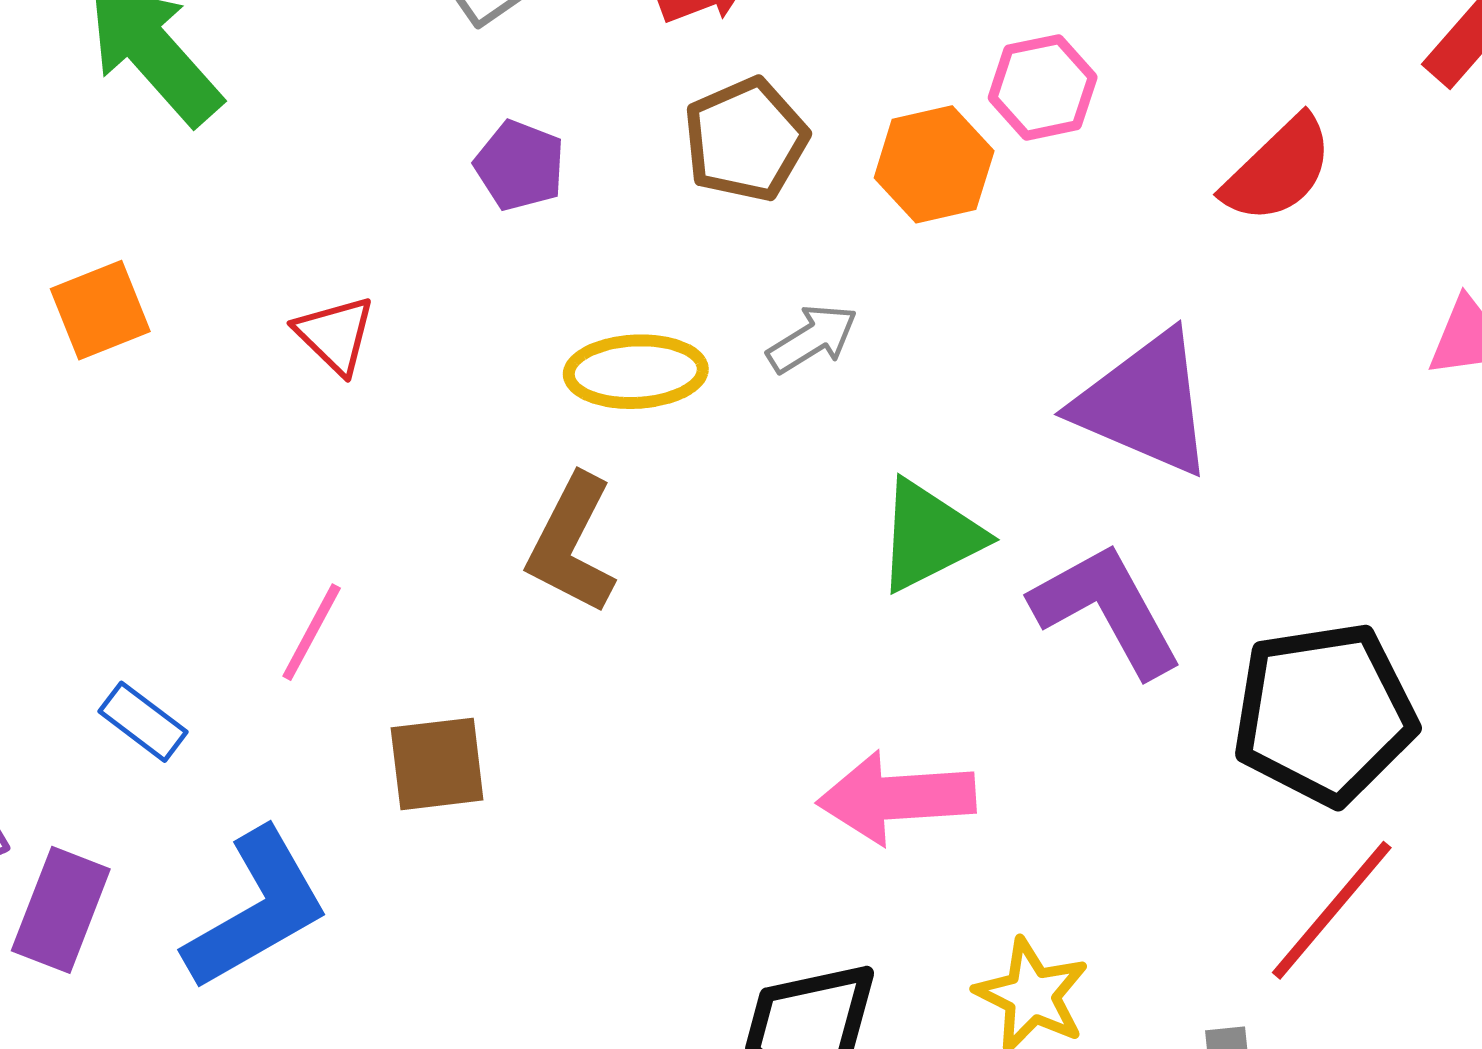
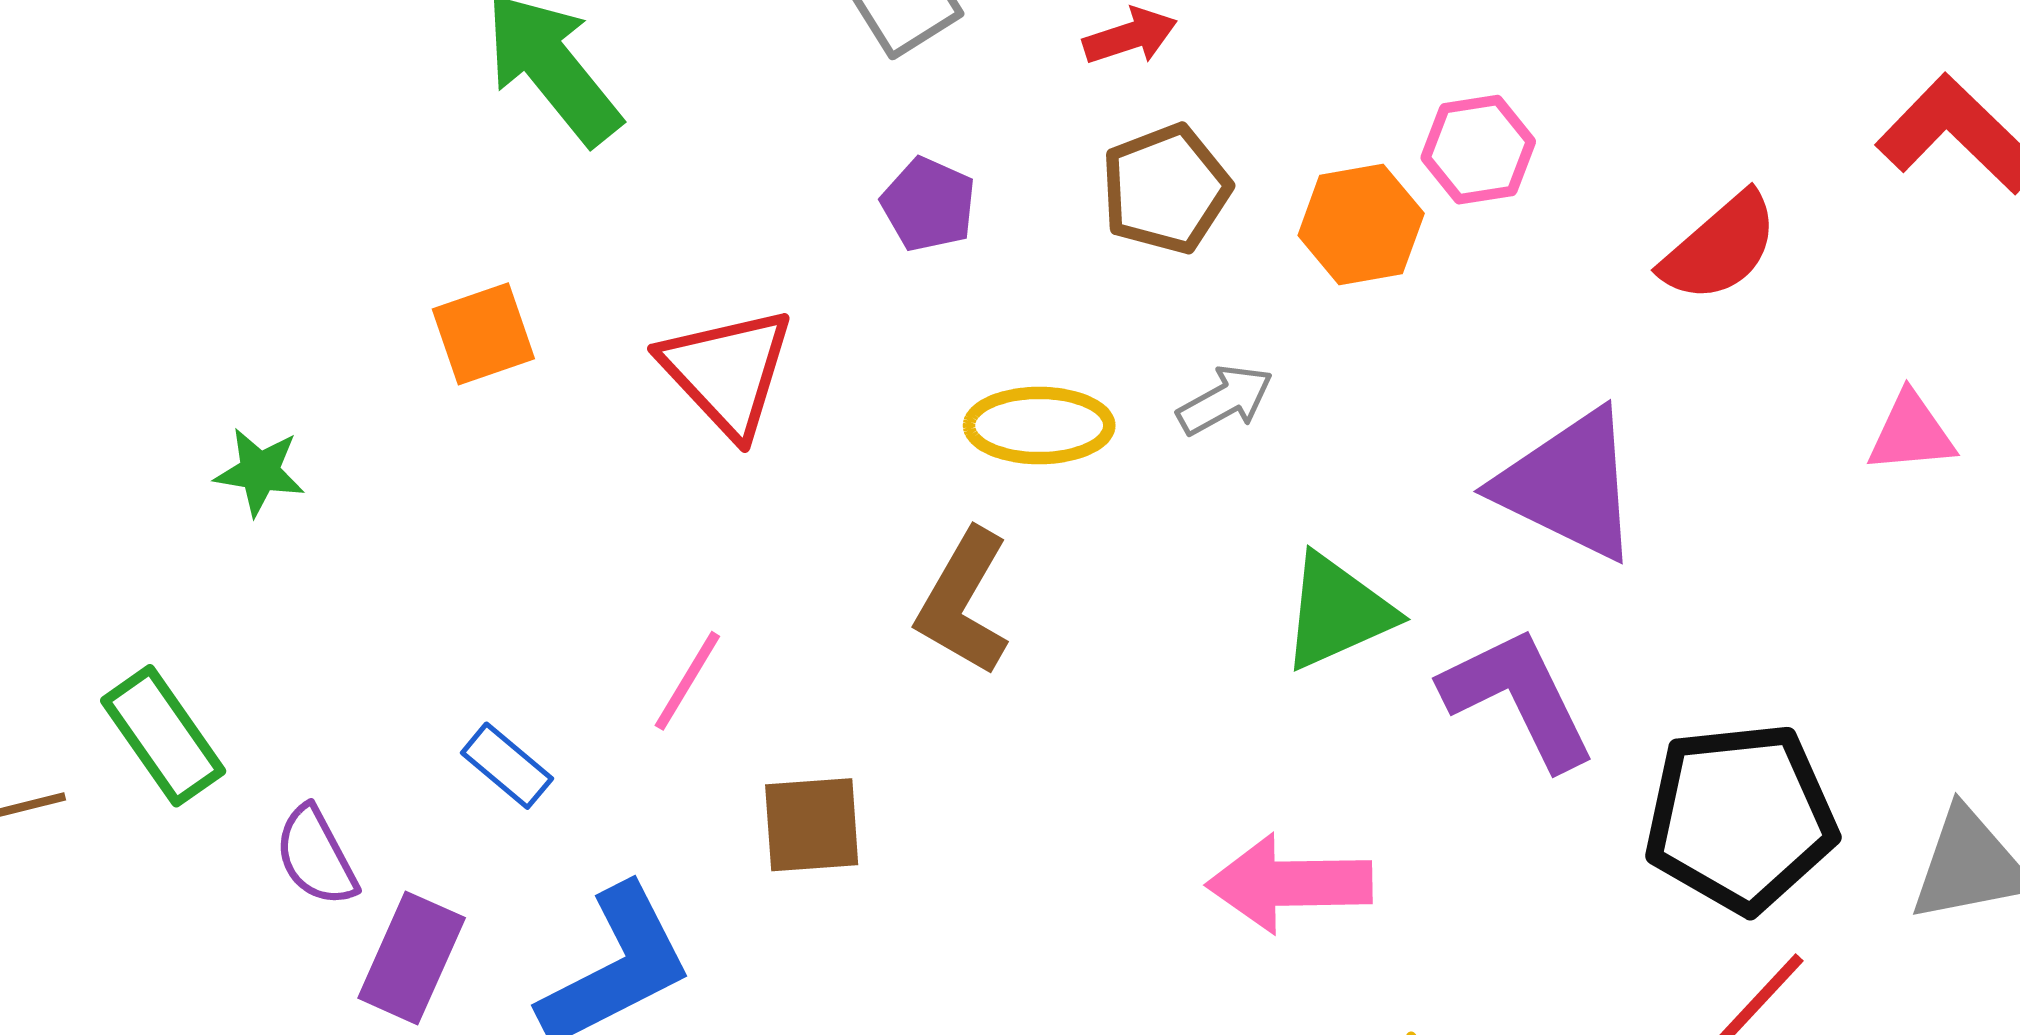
red triangle: (335, 335) -> (727, 372), size x1.6

